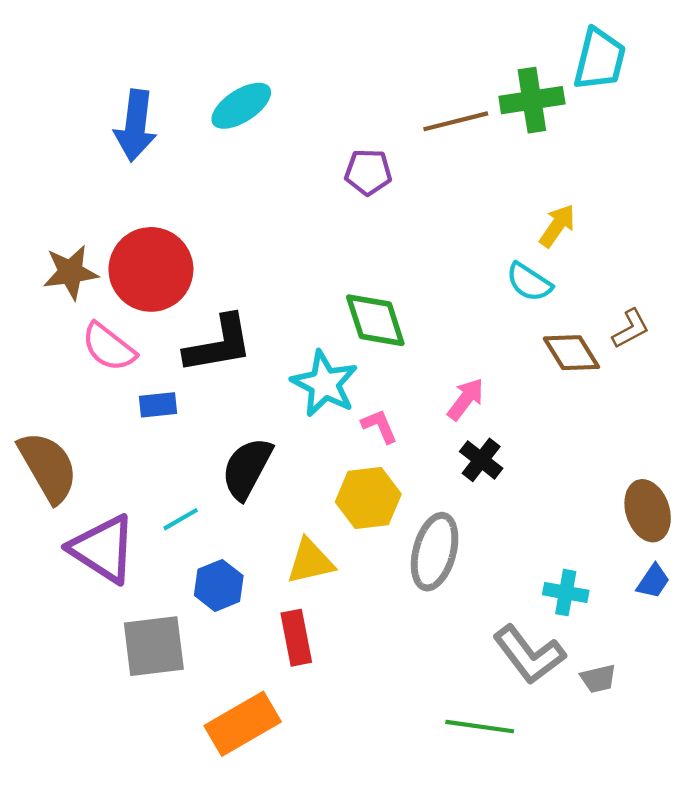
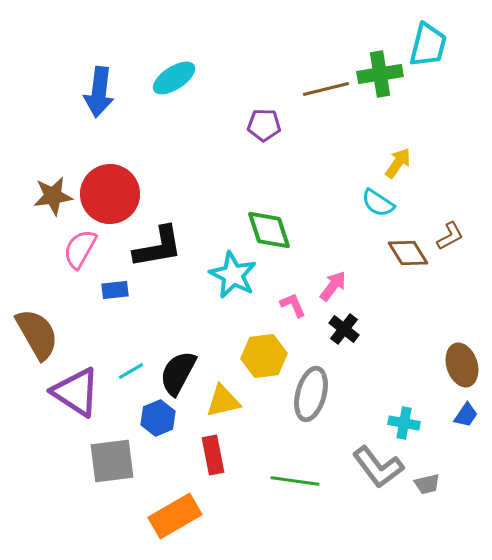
pink semicircle: (109, 347) -> (80, 249), turned 81
pink L-shape: (380, 426) -> (293, 305), moved
black semicircle: (247, 468) -> (178, 373), moved
green line: (480, 727) -> (295, 481), moved

